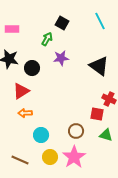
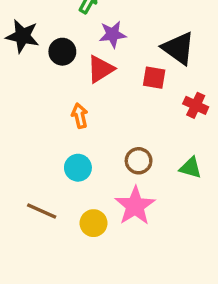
red triangle: (21, 91) -> (100, 69), moved
orange arrow: (25, 113) -> (80, 116), moved, turned 80
red square: (97, 114) -> (154, 78), moved
yellow circle: (50, 157) -> (94, 223), moved

